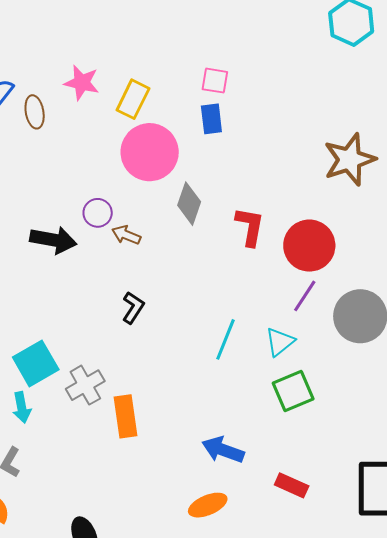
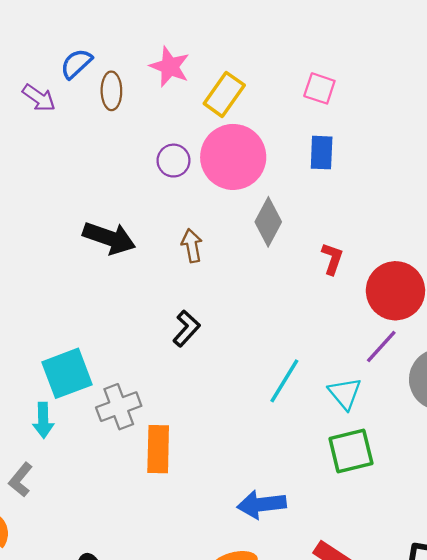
blue rectangle: (211, 119) -> (322, 153), moved
purple circle: (98, 213) -> (173, 161), moved
red L-shape: (250, 227) -> (332, 259), size x0.7
brown arrow: (126, 235) -> (192, 246), turned 48
cyan triangle: (280, 342) -> (345, 393), turned -40
blue arrow: (223, 450) -> (261, 504), turned -36

